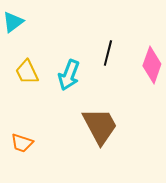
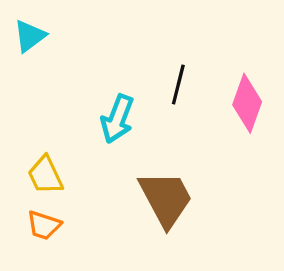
yellow trapezoid: (27, 72) -> (45, 175), moved

